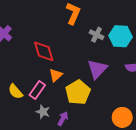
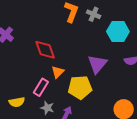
gray cross: (97, 35) -> (94, 14), moved
yellow semicircle: (15, 92) -> (17, 102), moved, turned -56
yellow pentagon: (78, 92) -> (80, 87), turned 30

